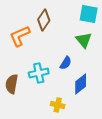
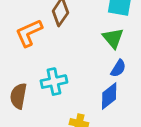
blue semicircle: (66, 63) -> (118, 68), moved

